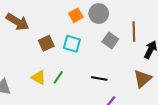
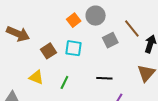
brown line: (134, 32) -> (132, 28), turned -30
gray square: (110, 40) -> (110, 40), turned 35
yellow triangle: (39, 77) -> (36, 77), moved

